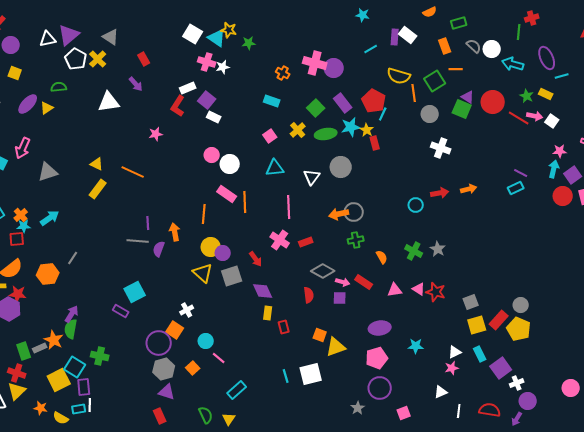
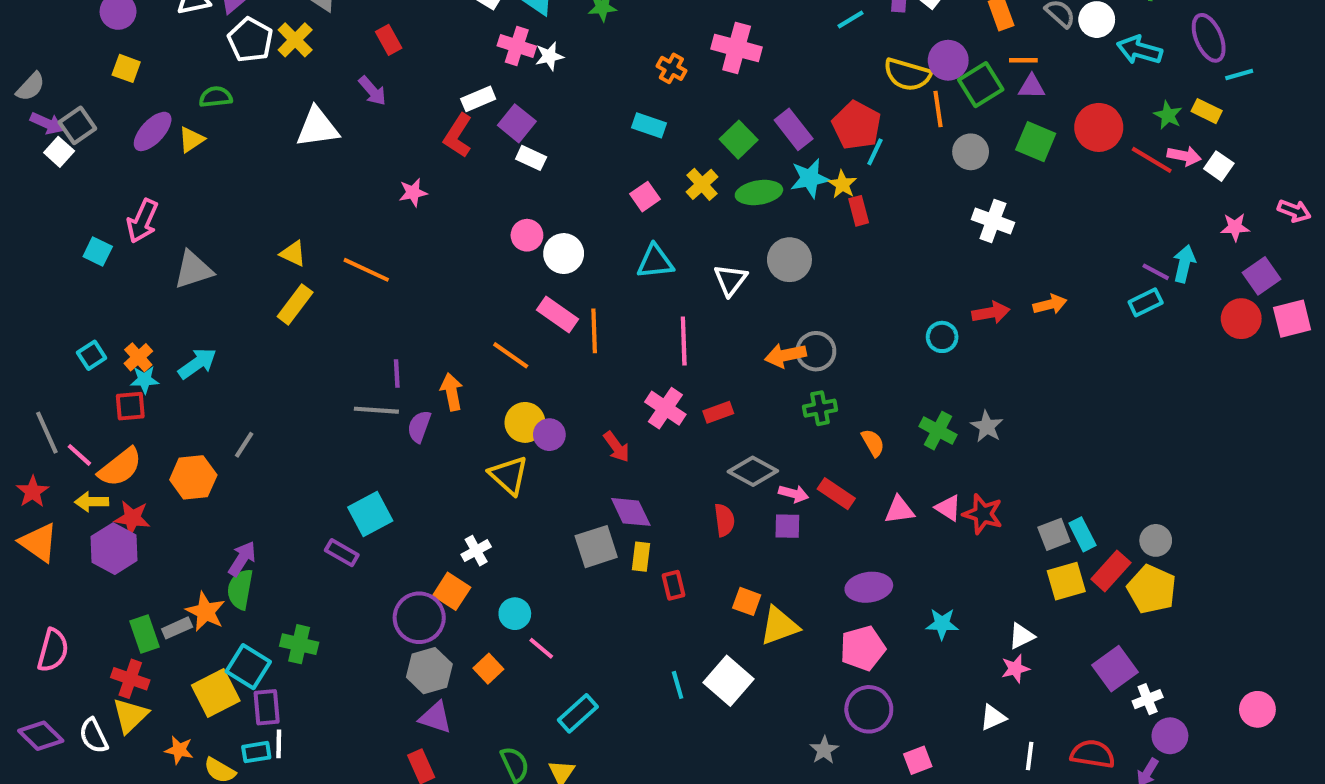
purple circle: (334, 68) -> (948, 60), moved
purple triangle: (468, 97) -> (1032, 87), moved, turned -32
cyan arrow: (554, 169) -> (1184, 264), moved
orange line: (204, 214) -> (511, 355), turned -60
gray square: (232, 276) -> (596, 547), moved
cyan rectangle: (480, 354) -> (1082, 534), moved
white square: (311, 374) -> (728, 681), turned -35

